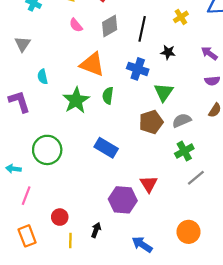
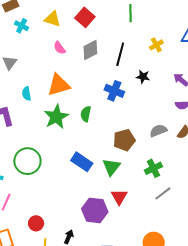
orange triangle: (92, 64) -> (59, 85), moved, turned -40
green triangle: (164, 92) -> (111, 167), moved
gray semicircle: (182, 120) -> (158, 131), moved

